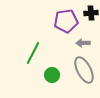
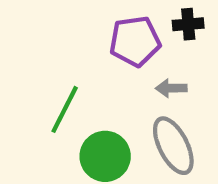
green circle: (52, 75) -> (105, 156), size x1.5

